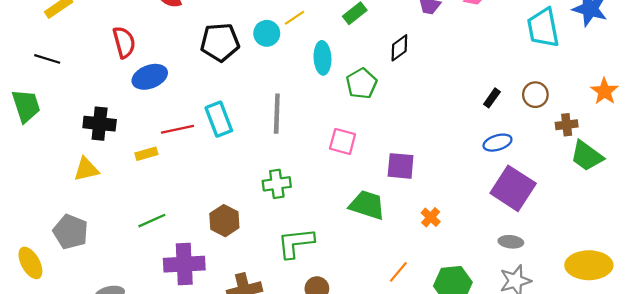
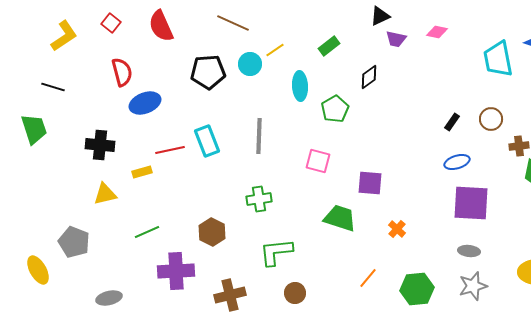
yellow triangle: (86, 169) -> (105, 194), moved
purple square: (513, 188) -> (471, 203), turned -30

